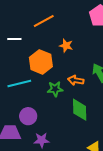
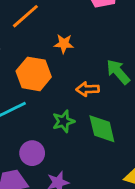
green star: (55, 89) -> (63, 121), moved

